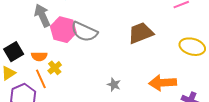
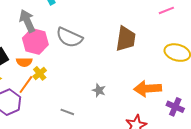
pink hexagon: (63, 30) -> (35, 41), moved
brown trapezoid: (141, 33) -> (126, 39), turned 120
orange line: (41, 79) -> (26, 85), turned 60

